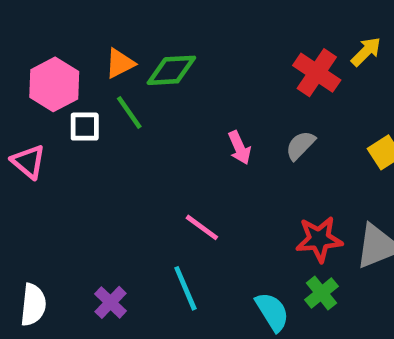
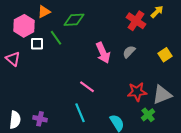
orange triangle: (120, 63) -> (44, 12), moved
pink arrow: (239, 148) -> (103, 53), size x1.5
green cross: (321, 293) -> (148, 115), moved
purple cross: (110, 302) -> (40, 119), moved, turned -32

